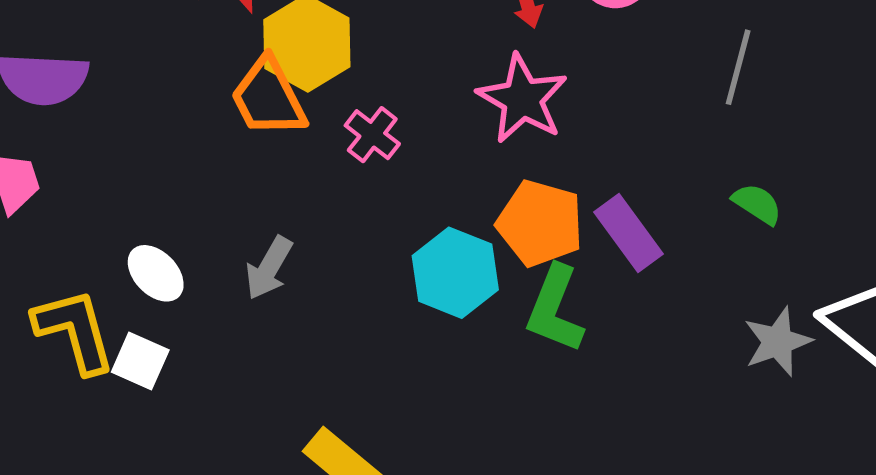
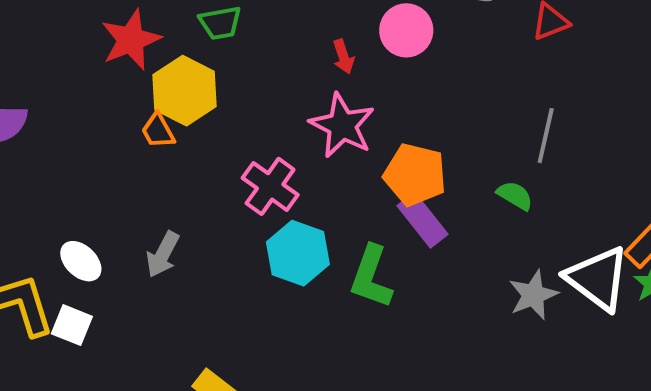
gray line: (738, 67) -> (546, 136), moved
orange trapezoid: (268, 97) -> (158, 131), size x0.6
pink cross: (372, 135) -> (270, 186), moved, size x1.4
orange pentagon: (540, 223) -> (415, 175), moved

